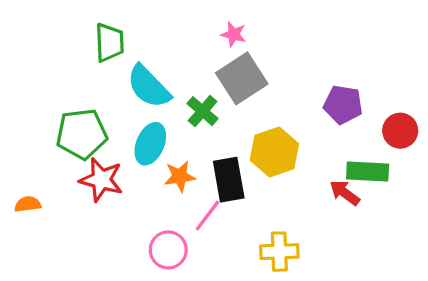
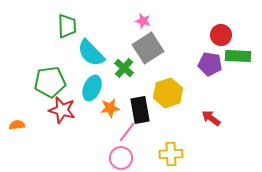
red circle: (400, 131) -> (221, 35), moved
green rectangle: (368, 172) -> (238, 56), moved
pink circle: (168, 250) -> (121, 158), moved

